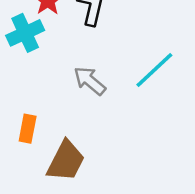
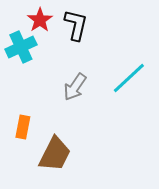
gray arrow: (90, 81) -> (75, 87), turned -96

